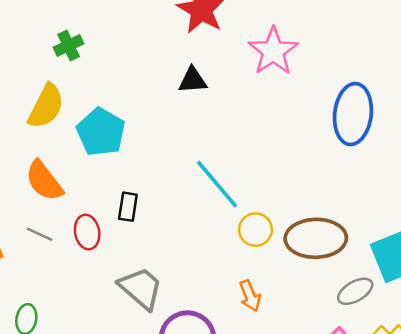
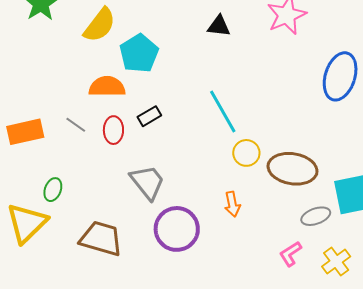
orange semicircle: (44, 181) -> (107, 87), moved, turned 117
black rectangle: (128, 207) -> (149, 116), turned 40

